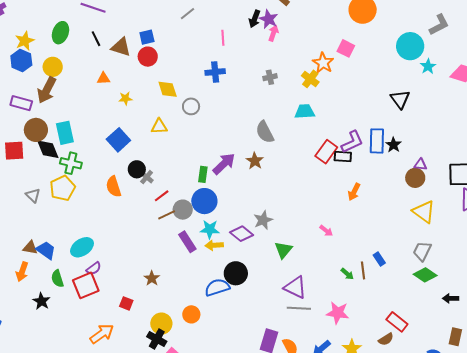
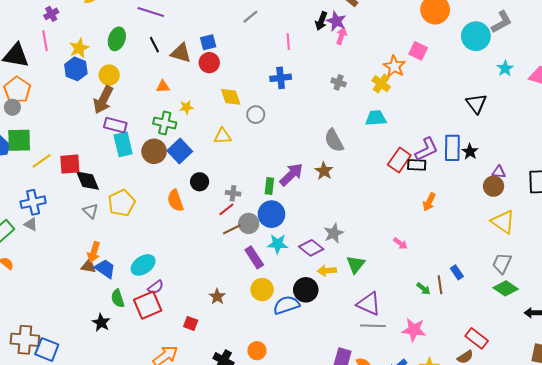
gray L-shape: (439, 25) -> (502, 22), moved
cyan circle: (410, 46) -> (476, 36), moved
gray cross: (270, 77) -> (339, 82), turned 32
purple rectangle: (21, 103) -> (115, 125), moved
brown circle: (36, 130) -> (154, 151), moved
black diamond: (48, 149) -> (88, 181), moved
green cross: (71, 163) -> (165, 123), moved
gray cross: (147, 177) -> (233, 193), moved, turned -32
yellow arrow: (214, 245) -> (327, 271), moved
orange arrow: (22, 272) -> (94, 252), moved
orange circle: (191, 314) -> (257, 351), moved
yellow circle: (161, 324) -> (262, 290), moved

